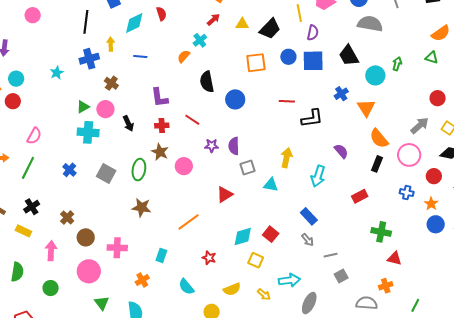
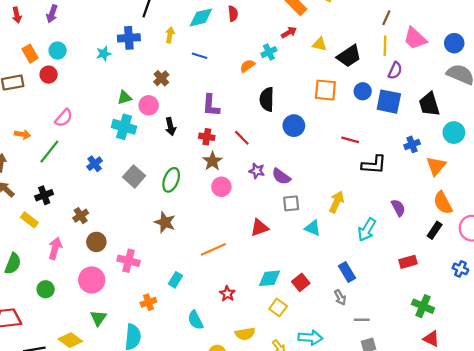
blue cross: (89, 59) -> (129, 38), moved
purple semicircle: (234, 146) -> (281, 176), turned -66
brown star: (160, 152) -> (212, 161), moved

